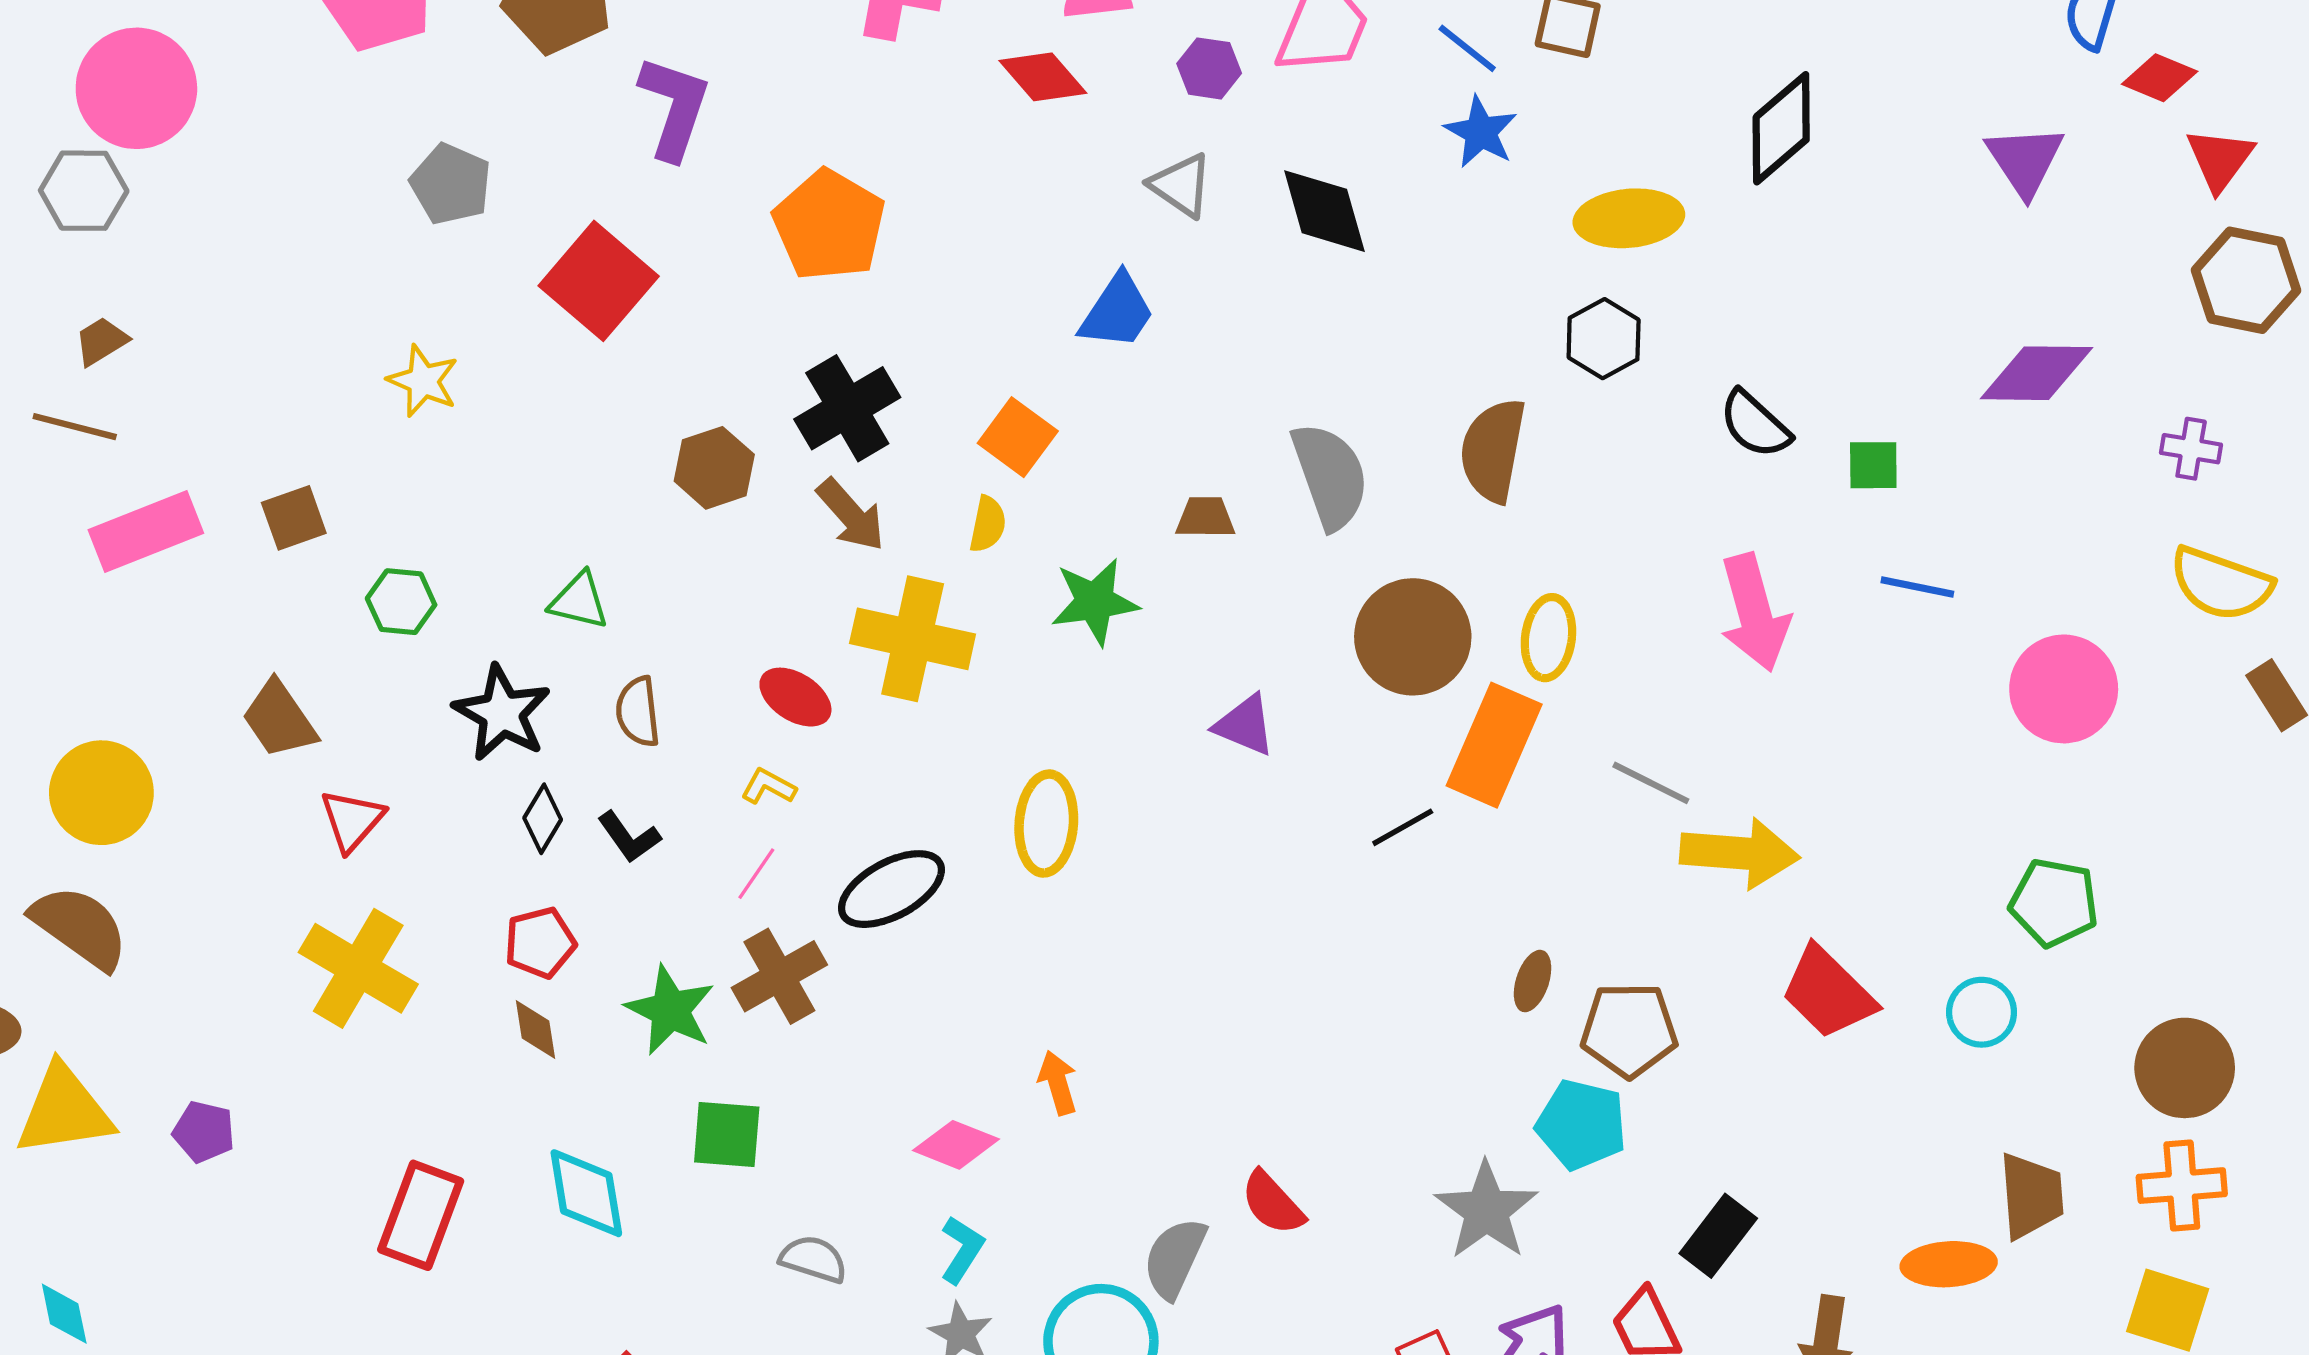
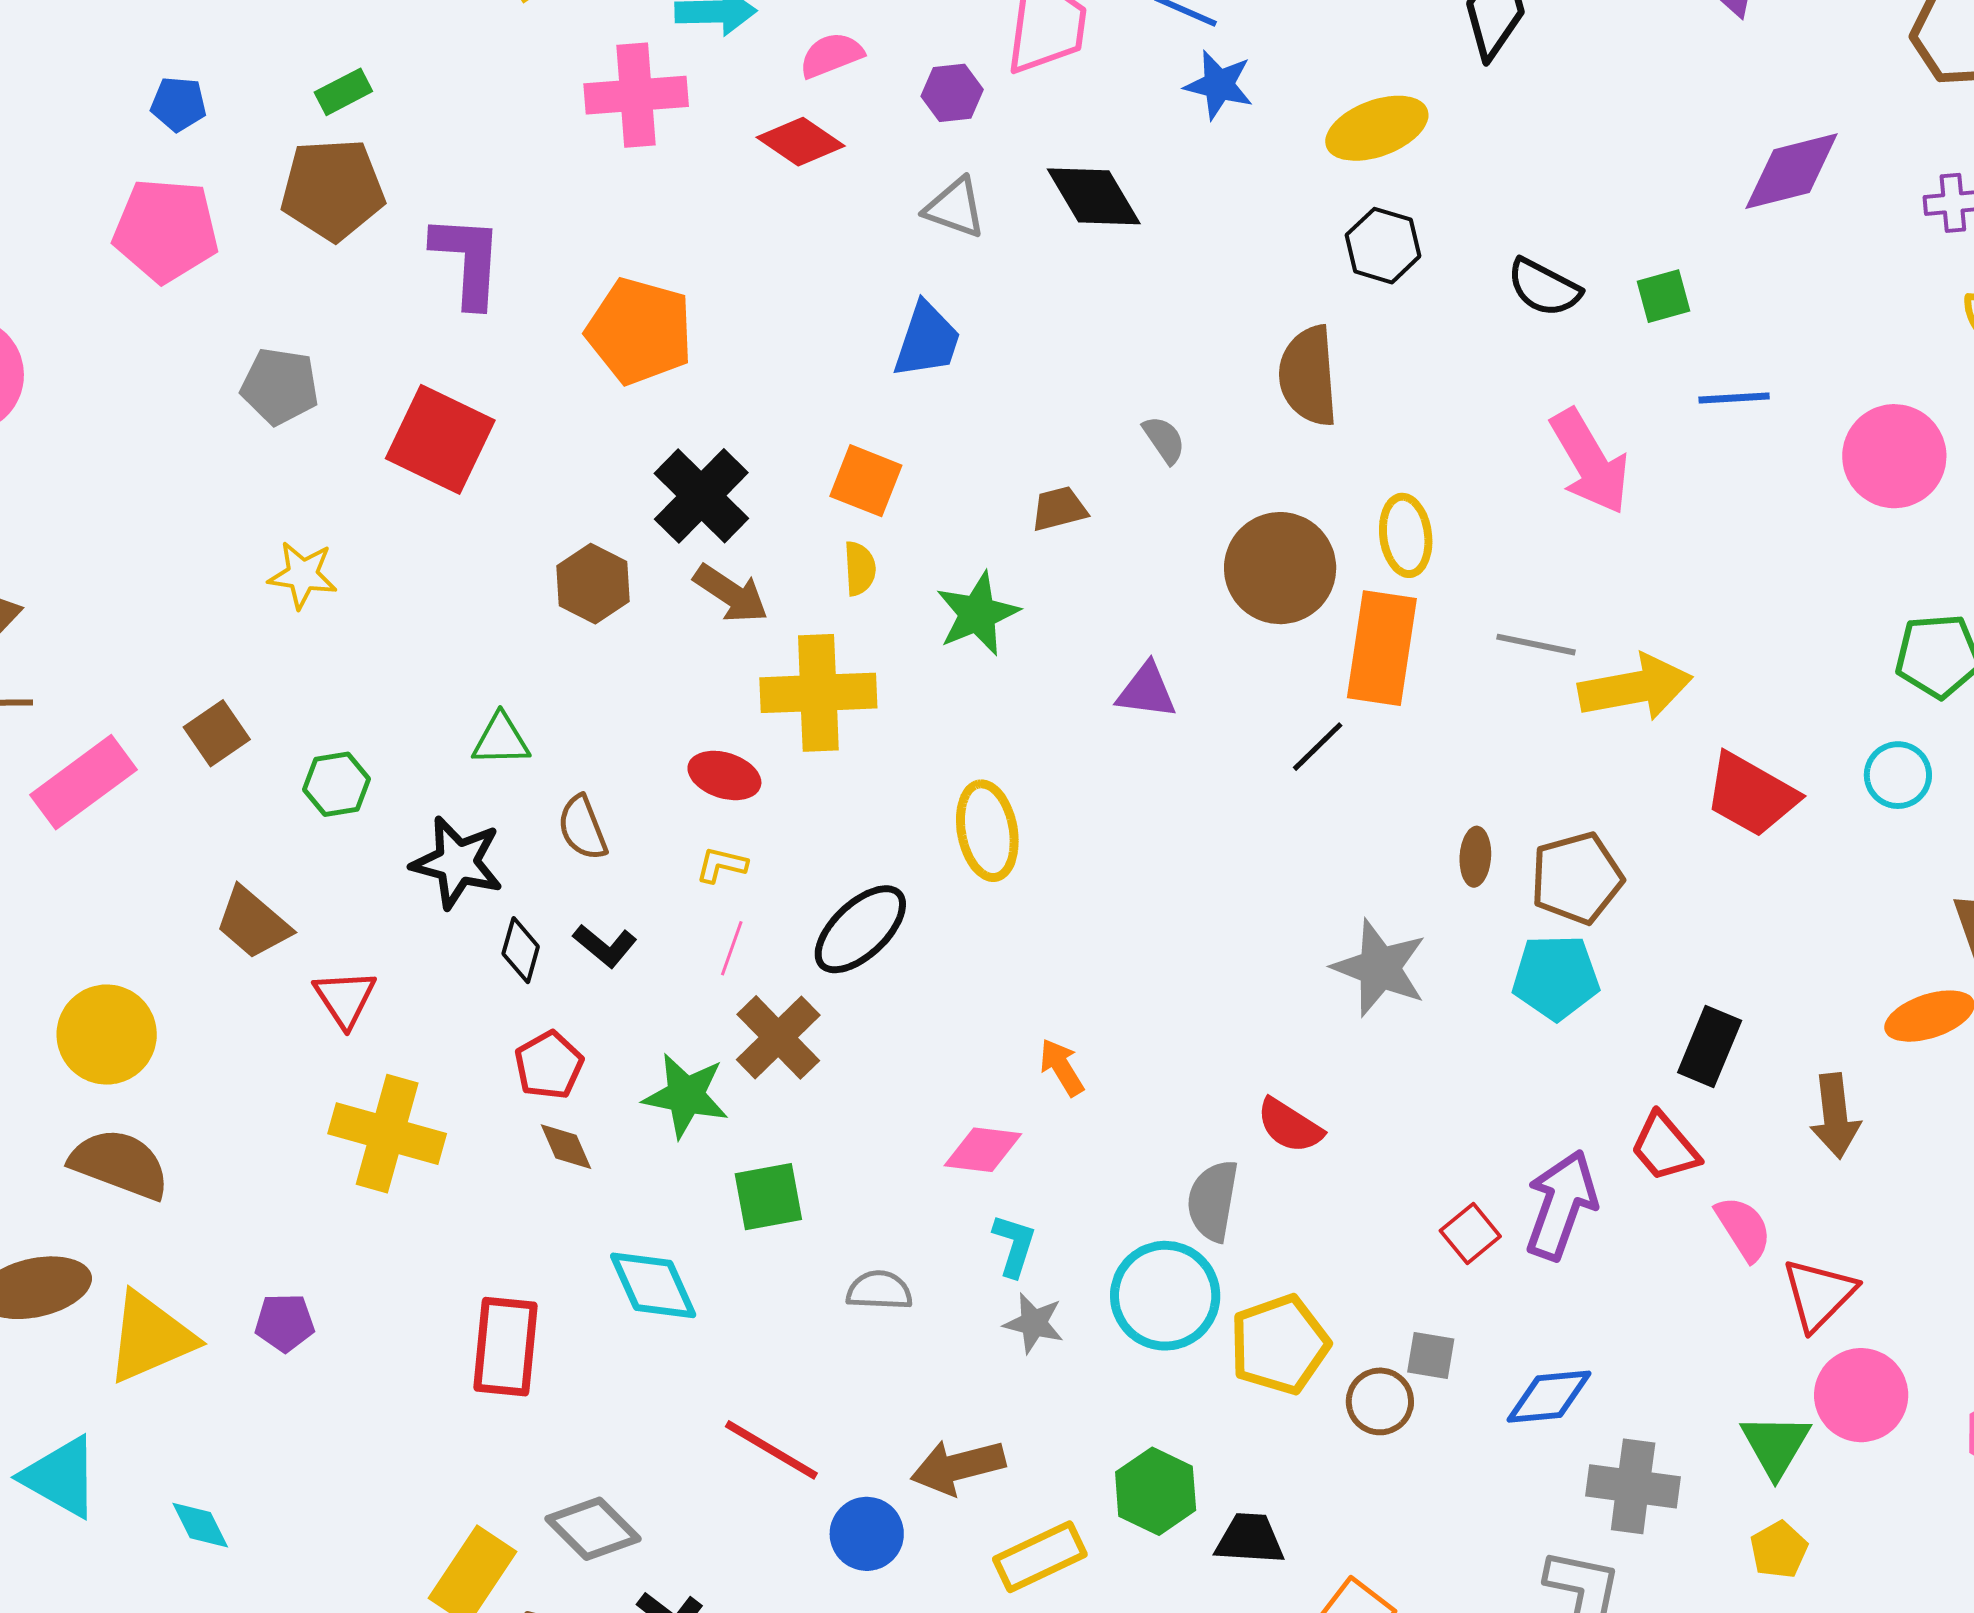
gray semicircle: (1330, 476) -> (1164, 440), size x0.5
gray star: (1486, 1210) -> (1380, 968), moved

